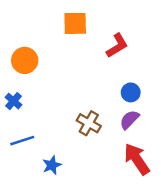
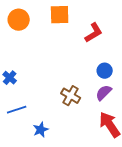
orange circle: (25, 60) -> (19, 20), moved

